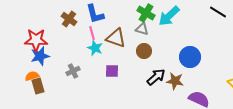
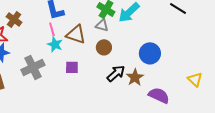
brown cross: (69, 19) -> (14, 19), moved
gray cross: (73, 71) -> (33, 67), size x1.6
brown star: (175, 81) -> (135, 77), turned 30

